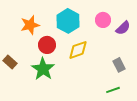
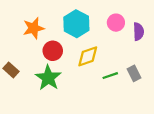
purple semicircle: (123, 28) -> (138, 32), turned -49
green line: (113, 90) -> (110, 76), moved

